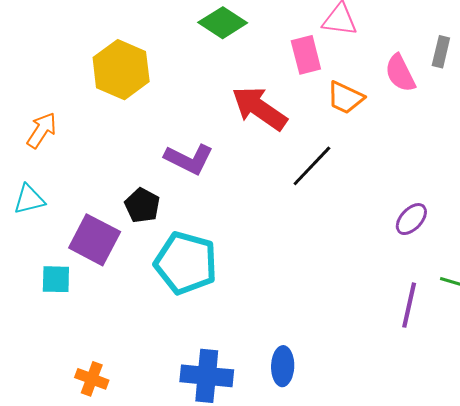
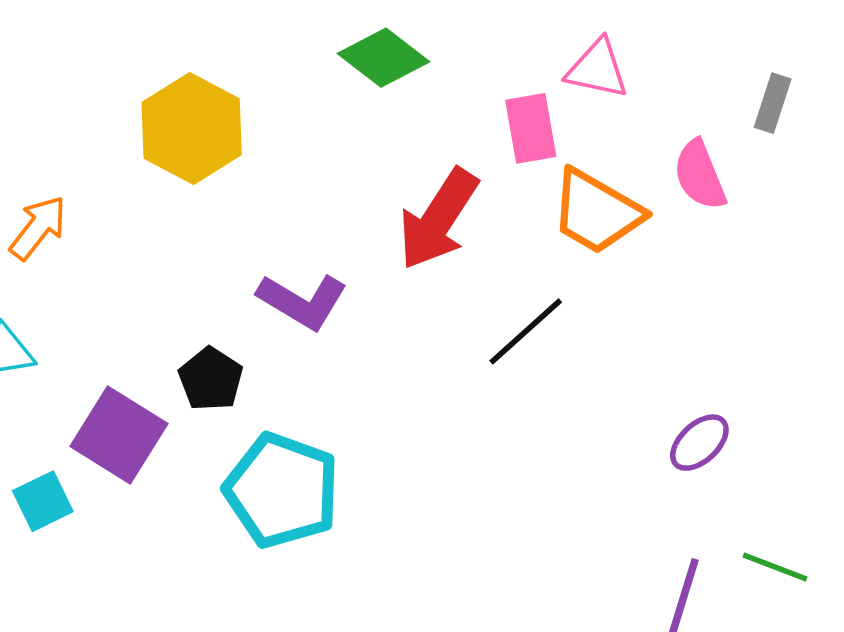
gray rectangle: (441, 52) -> (773, 103), moved
orange trapezoid: (345, 98) -> (596, 212), size x1.4
red arrow: (259, 108) -> (438, 219), turned -96
cyan square: (56, 279) -> (43, 501), turned -32

